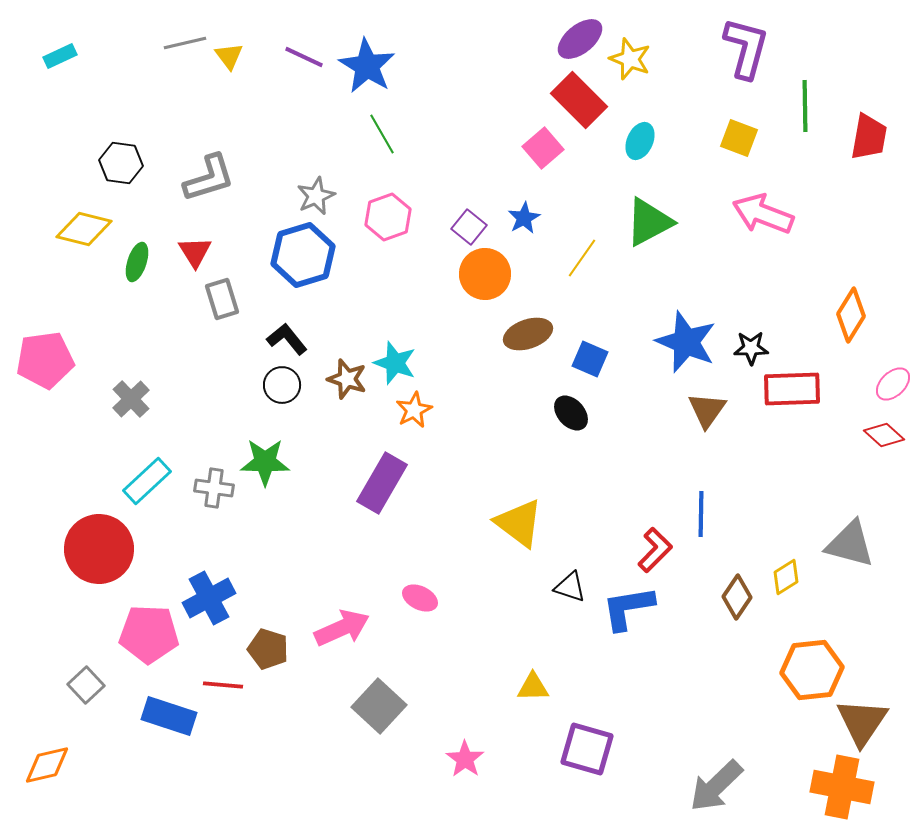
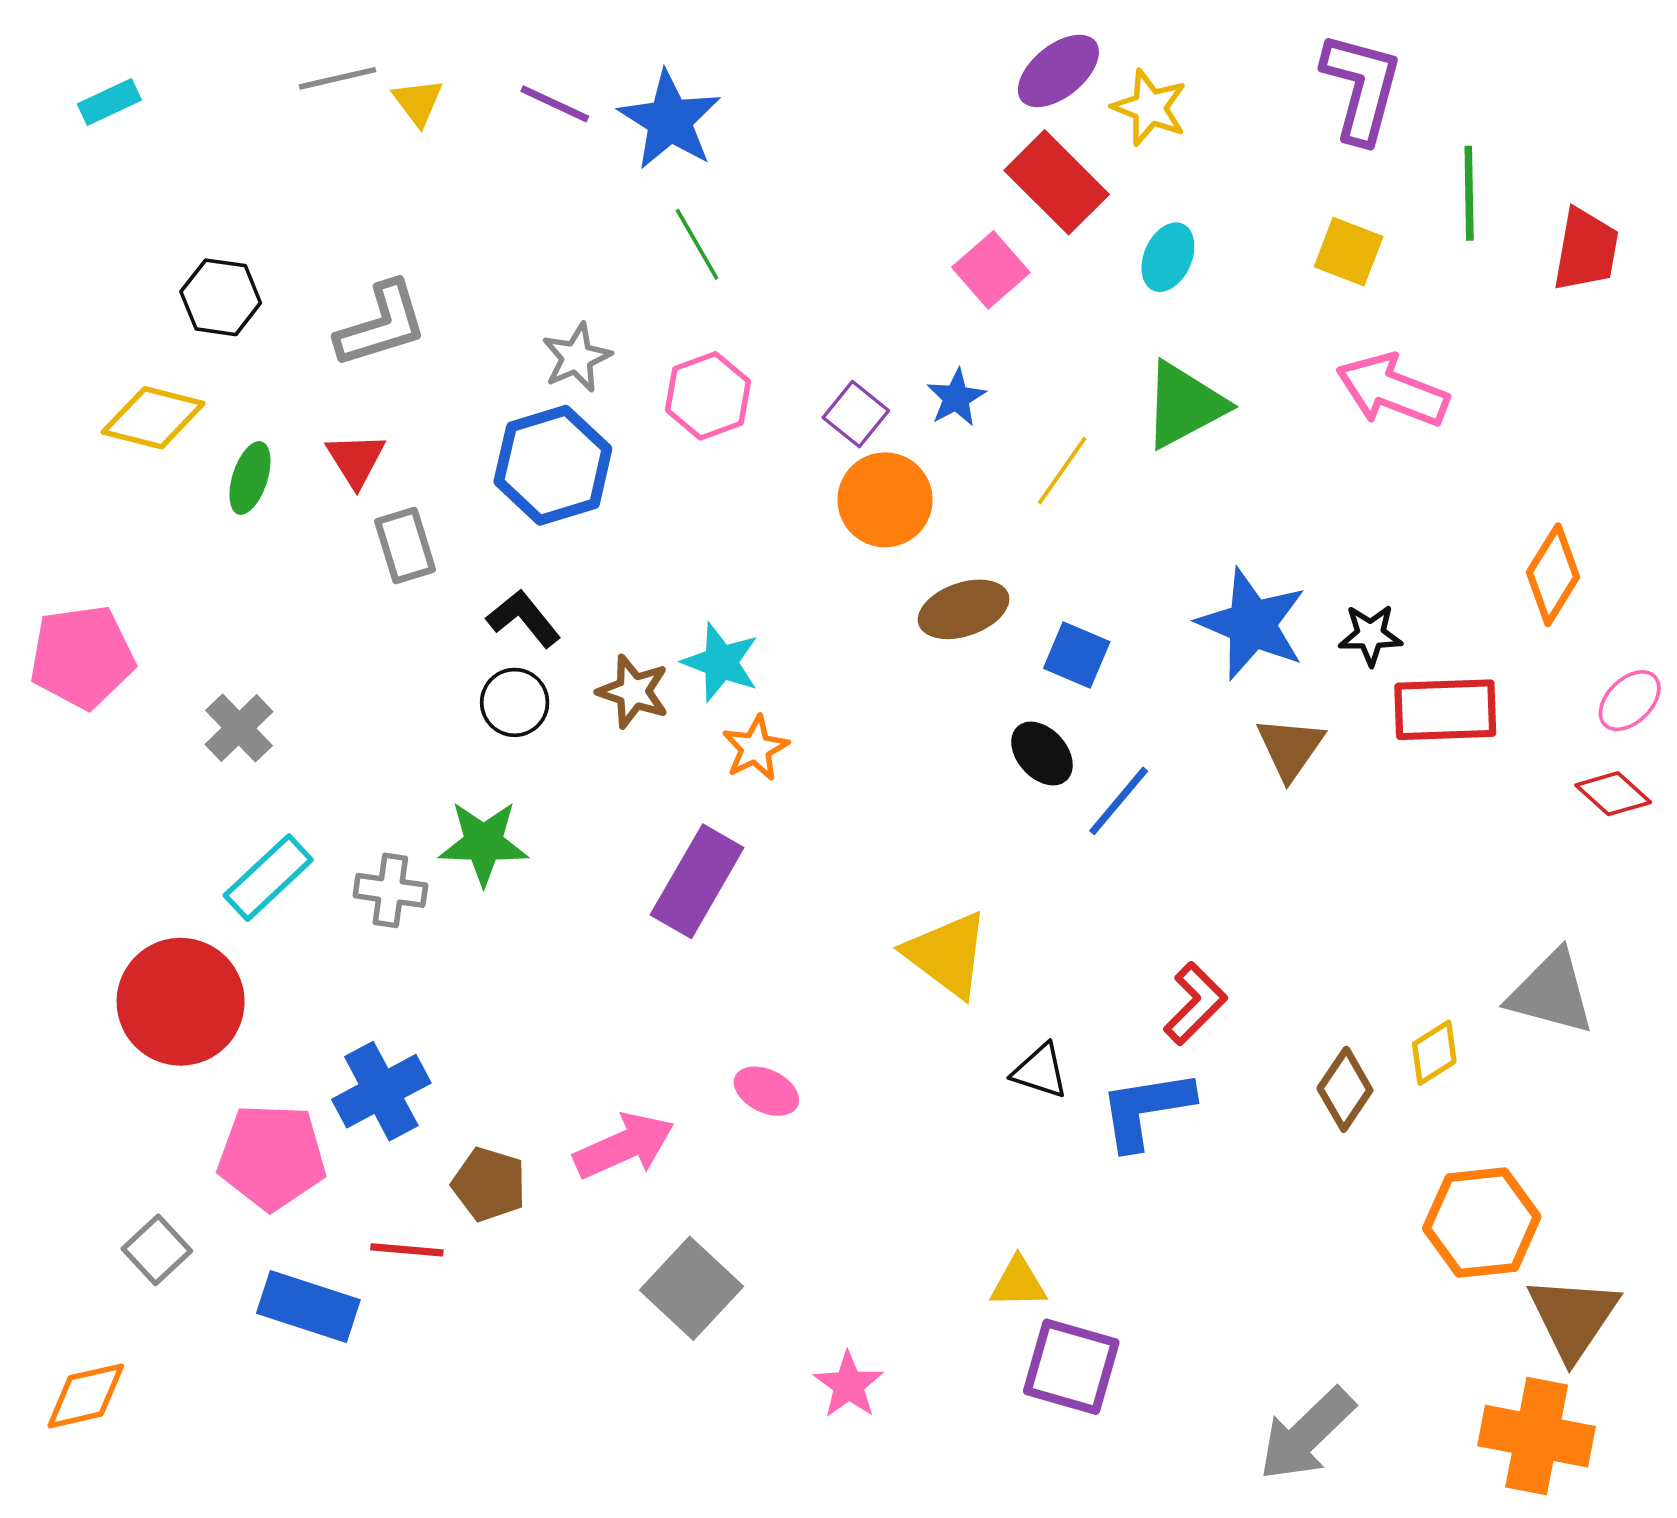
blue line: (701, 514) -> (1119, 801), moved, turned 39
yellow triangle: (533, 687) -> (1018, 1283), moved

